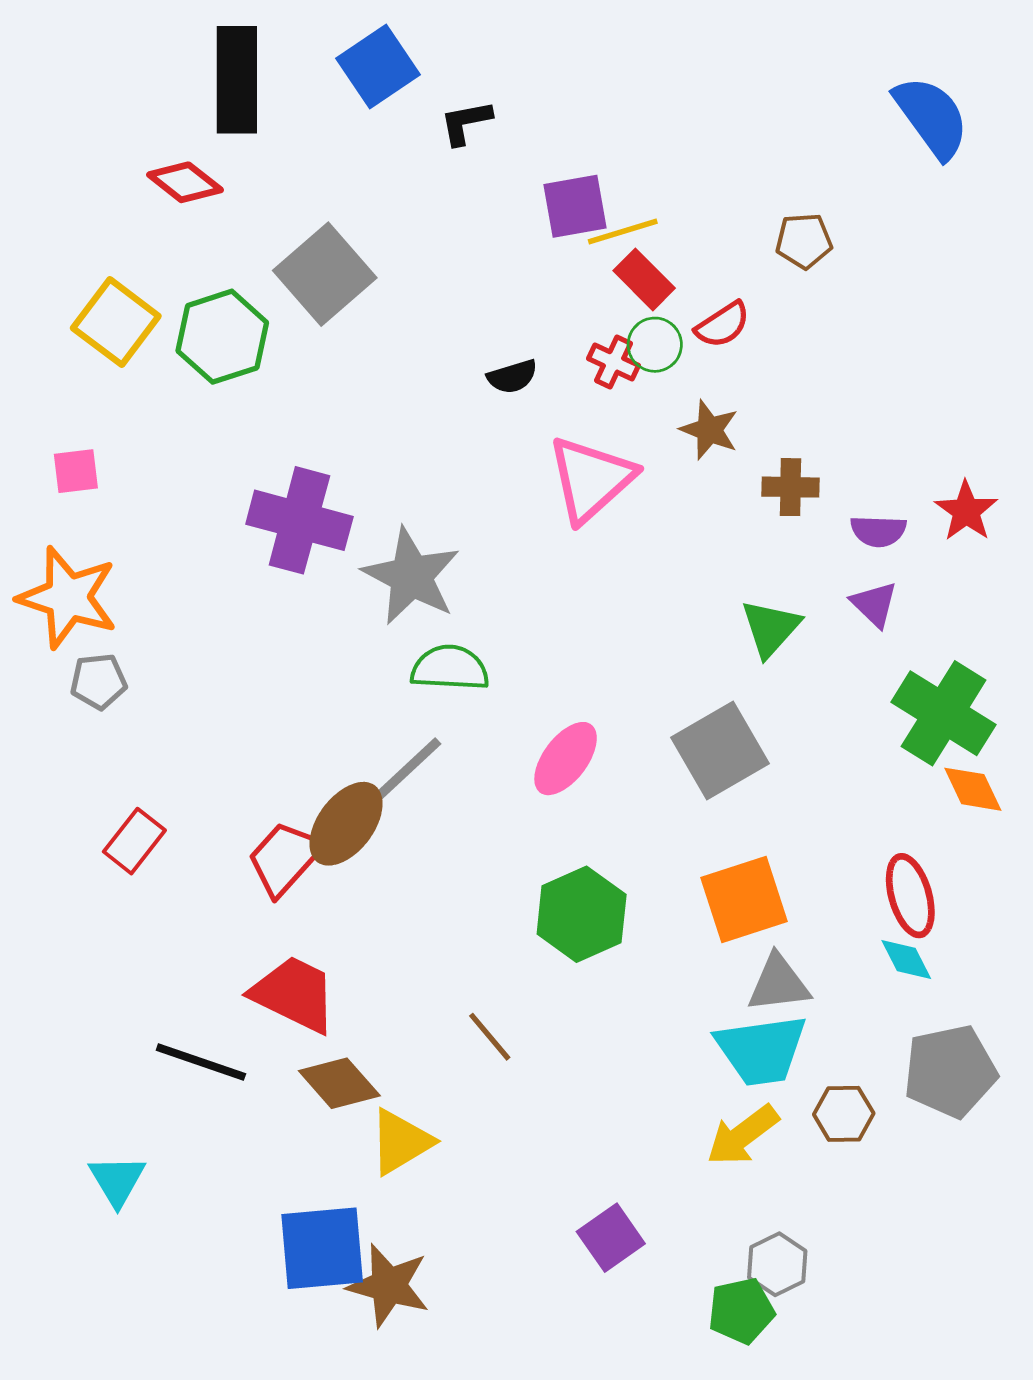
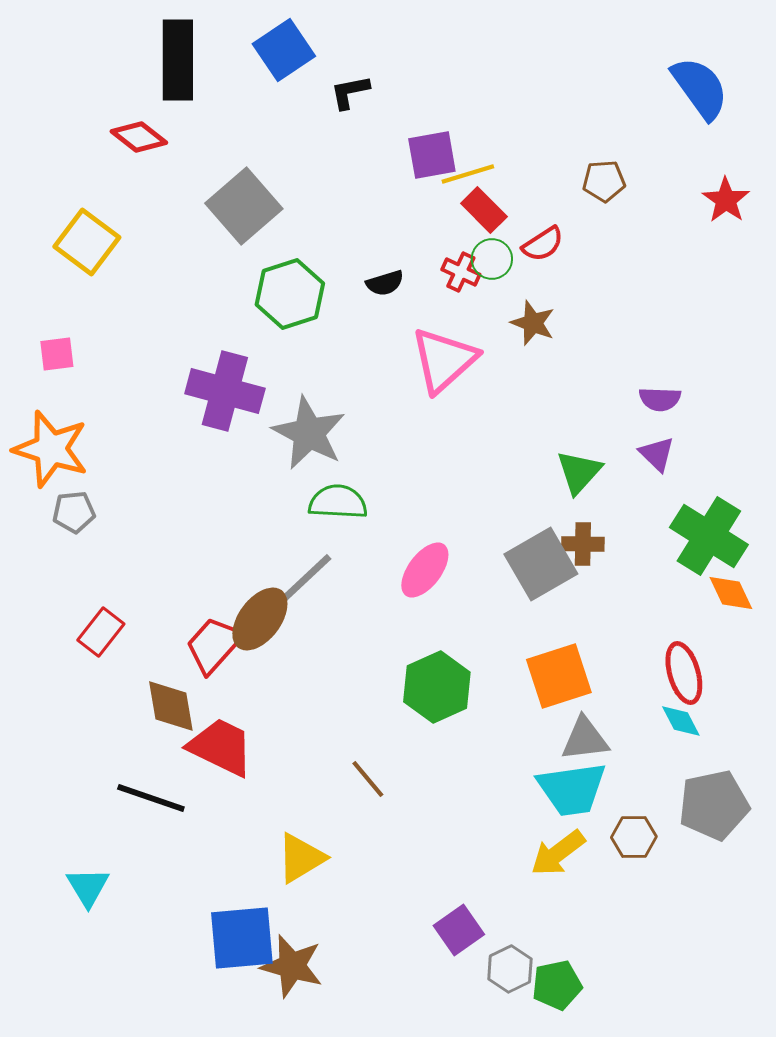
green hexagon: (222, 337) -> (290, 294), moved
brown cross: (790, 487) -> (583, 544), moved
red star: (966, 511) -> (726, 200), moved
brown diamond: (339, 1083) -> (171, 706), moved, turned 32
gray hexagon: (777, 1264) -> (510, 969), moved

